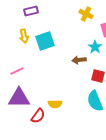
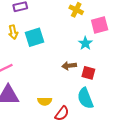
brown arrow: (79, 60) -> (69, 66), moved
red semicircle: (38, 116) -> (62, 113), moved

